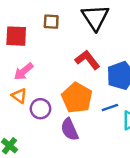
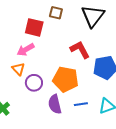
red square: (16, 36) -> (34, 27), moved
orange pentagon: (77, 98) -> (66, 79), turned -30
blue line: (110, 107) -> (81, 104), moved

